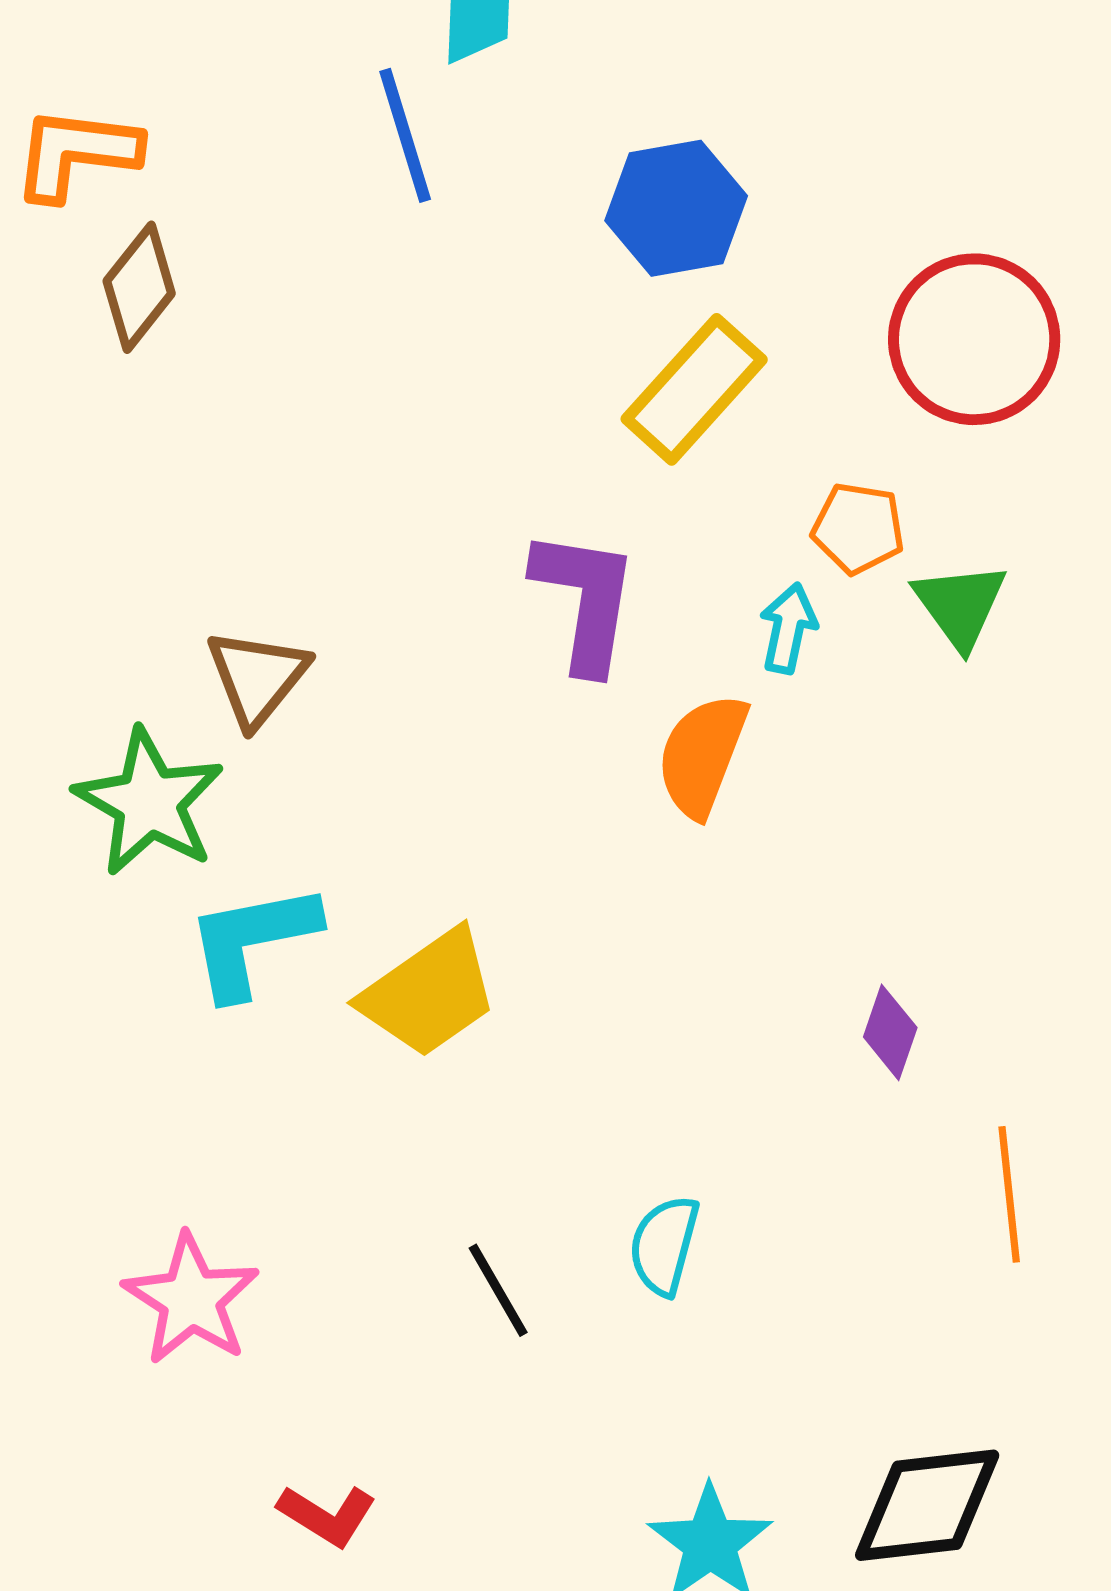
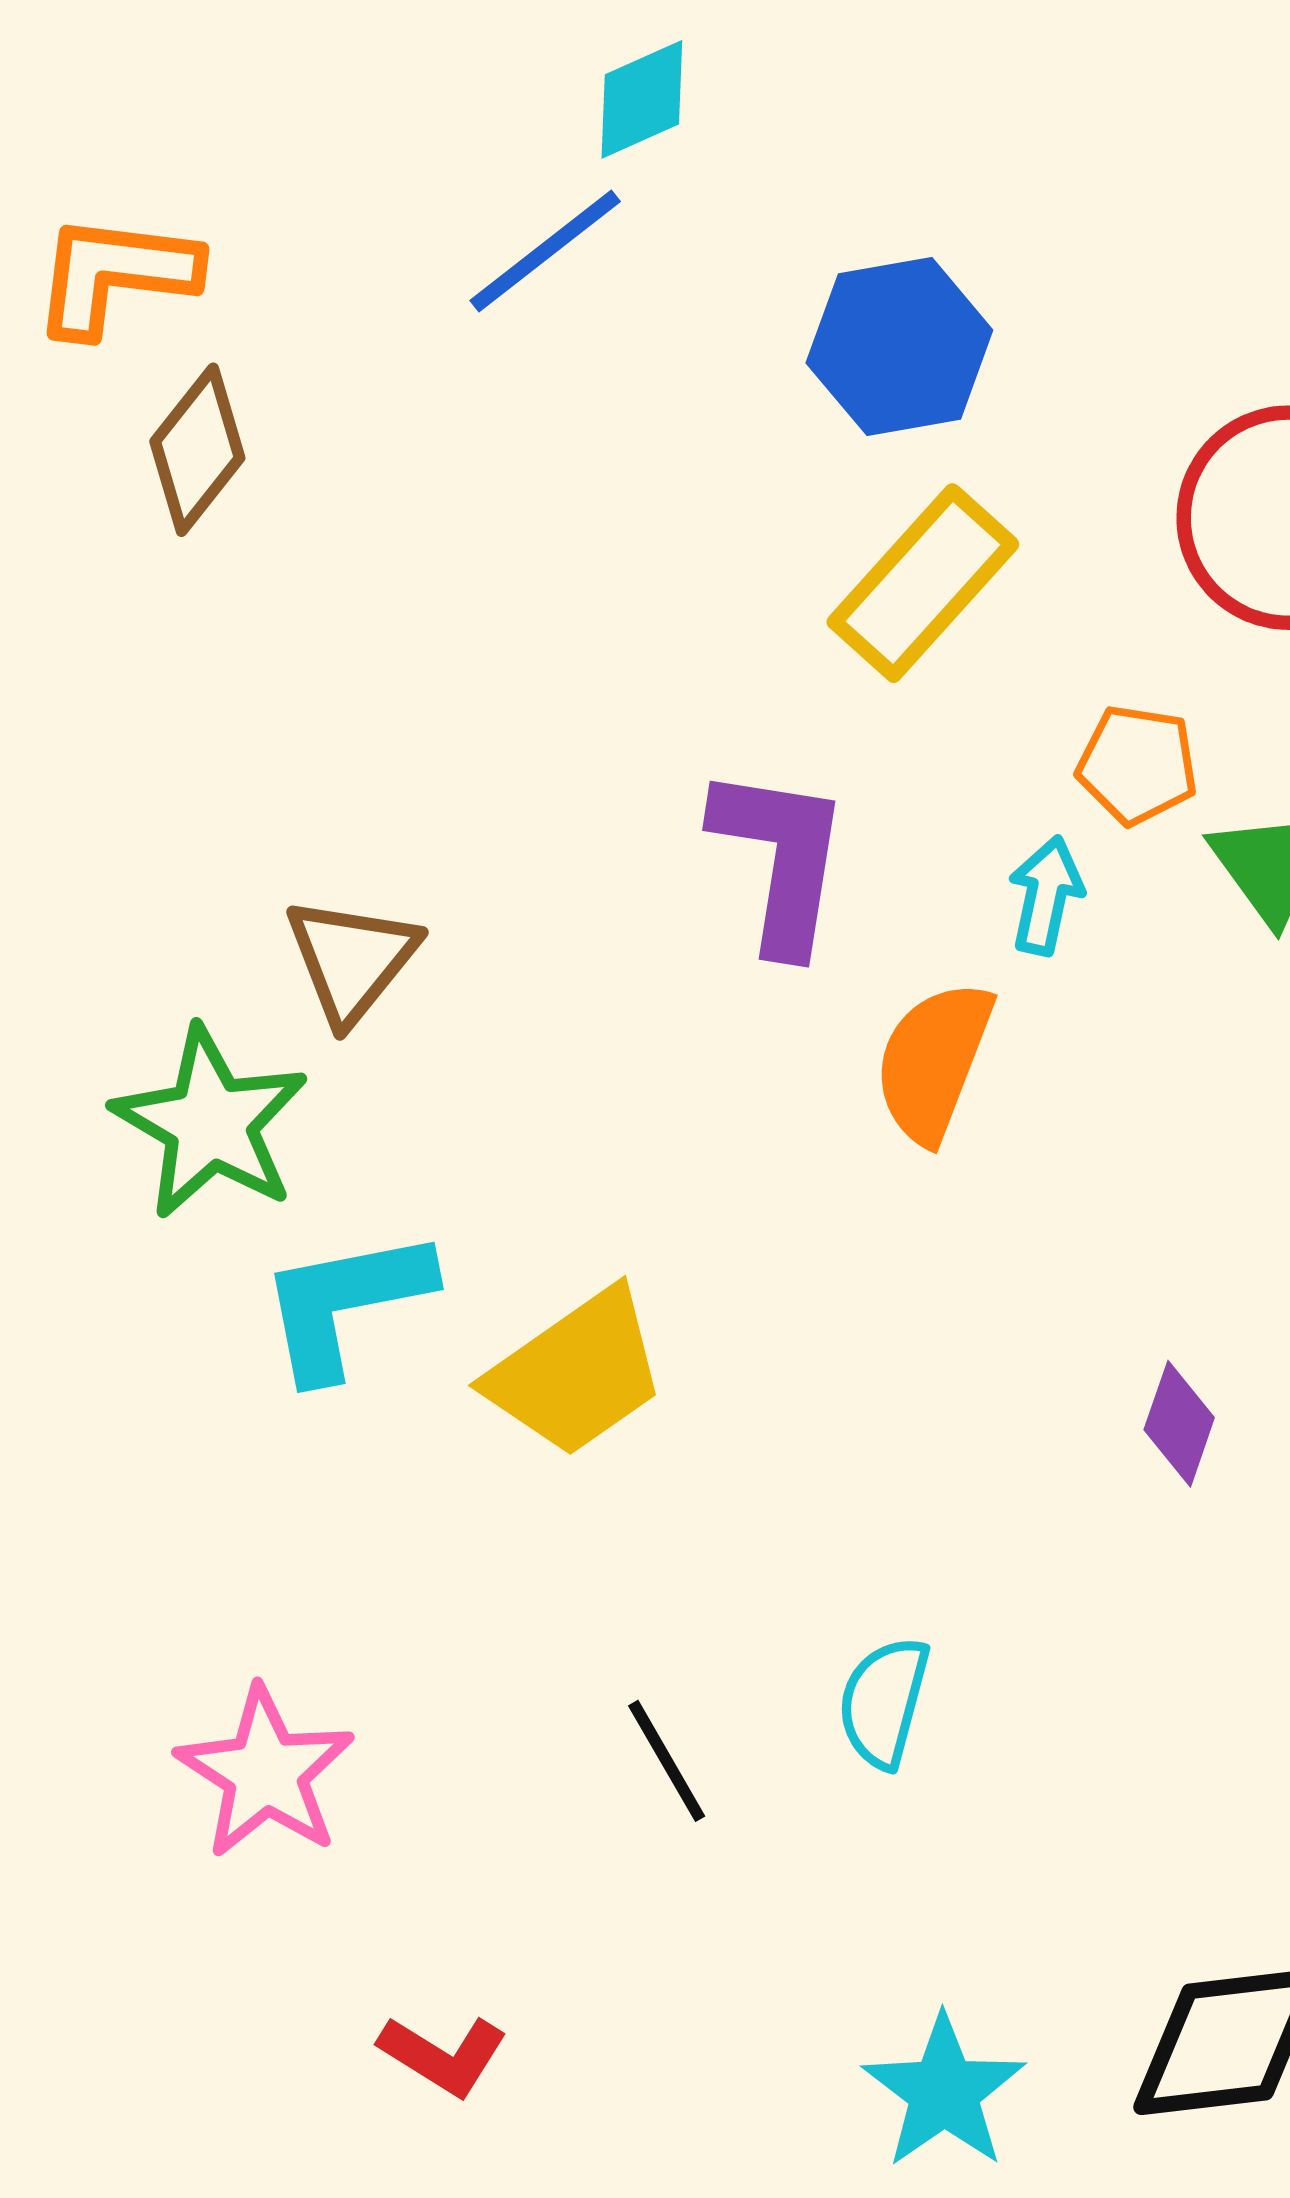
blue line: (405, 135) -> (545, 251), turned 69

